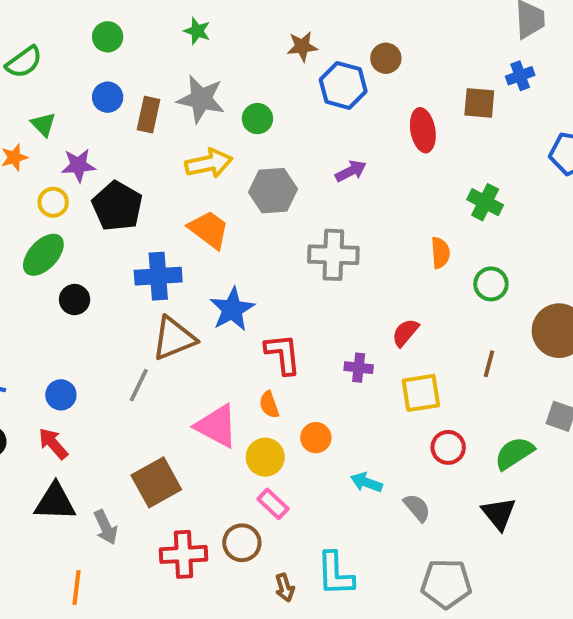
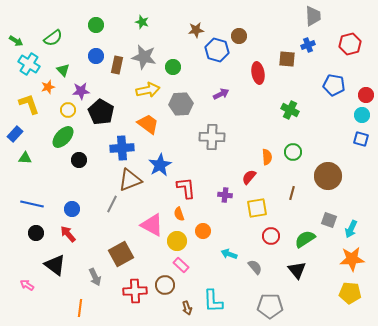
orange semicircle: (440, 253) -> (267, 157), moved
black triangle: (55, 502) -> (55, 265), moved, turned 35

